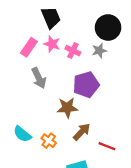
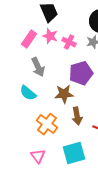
brown arrow: (82, 132) -> (77, 116), turned 126
cyan semicircle: (22, 134) -> (28, 93), moved
orange cross: (49, 141) -> (47, 124), size x1.5

